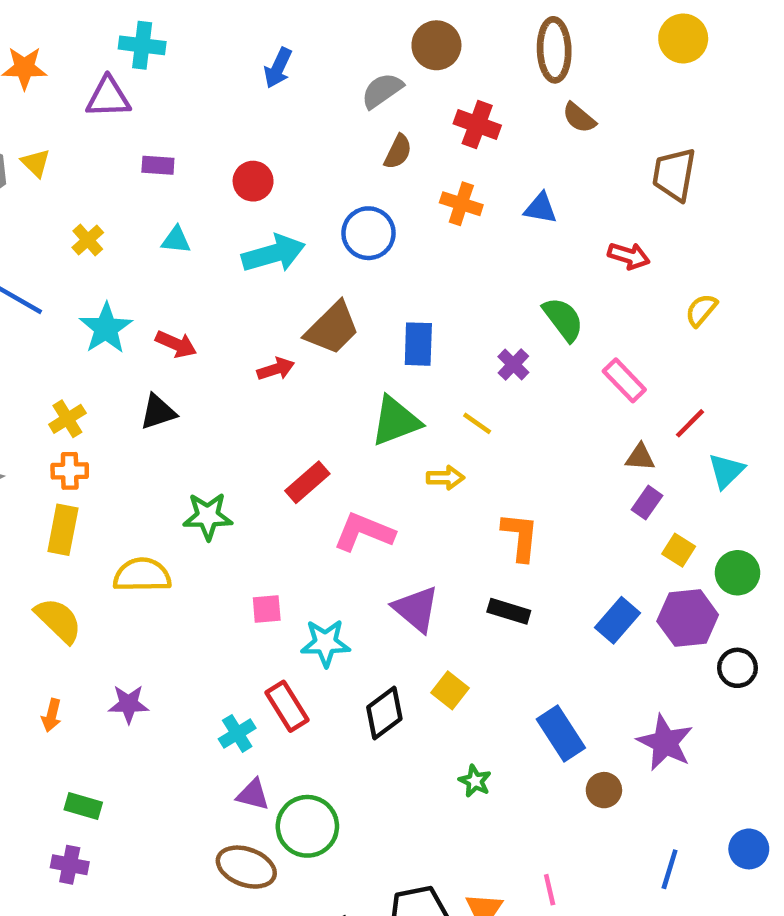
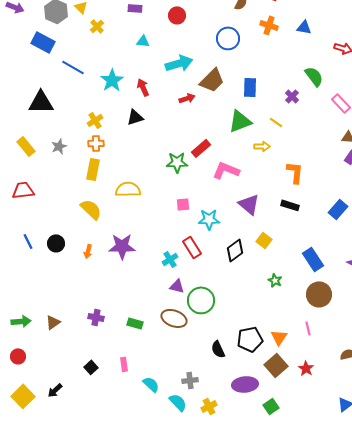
yellow cross: (88, 240) -> (97, 26), moved
cyan arrow: (273, 254) -> (179, 63), moved
red arrow: (176, 344) -> (143, 87), turned -138
green star: (208, 516) -> (177, 162), moved
purple star: (129, 704) -> (122, 246), size x1.5
brown circle: (604, 790) -> (319, 294), moved, size x1.6
green rectangle: (83, 806) -> (135, 323), moved

